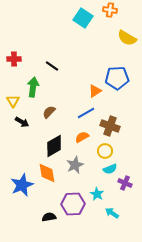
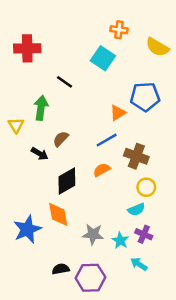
orange cross: (110, 10) -> (119, 30), moved
cyan square: (83, 18) -> (103, 58), moved
red cross: (14, 59) -> (27, 48), moved, size x1.5
black arrow: (22, 122) -> (40, 154), moved
yellow circle: (105, 151) -> (146, 187), moved
gray star: (75, 165) -> (93, 234), moved, turned 30
purple cross: (125, 183) -> (144, 234), moved
purple hexagon: (73, 204) -> (90, 278), moved

